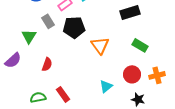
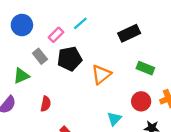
green triangle: (29, 36) -> (21, 76), turned 42
orange triangle: (100, 45) -> (101, 74), turned 36

